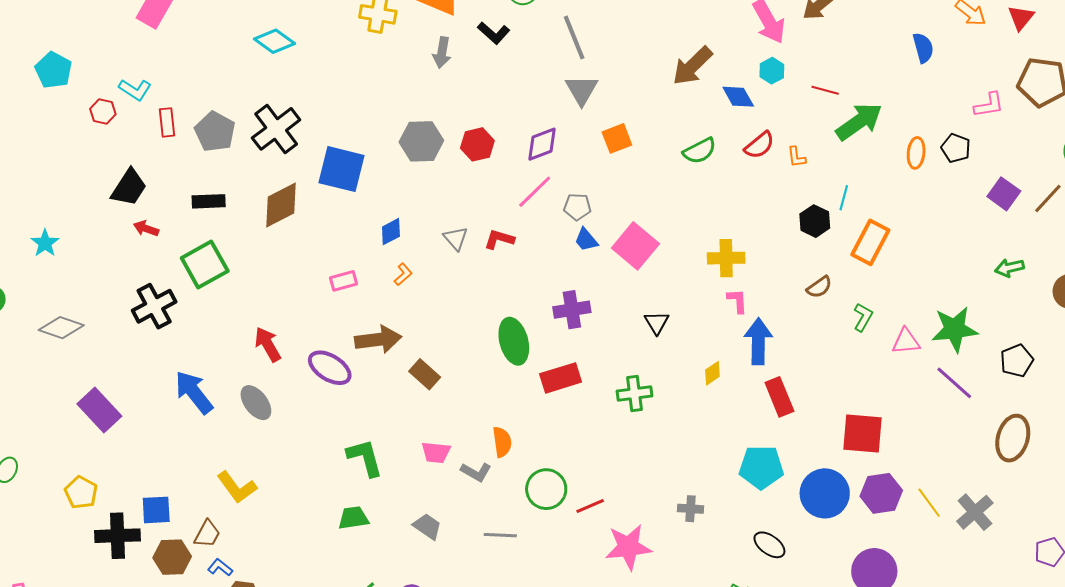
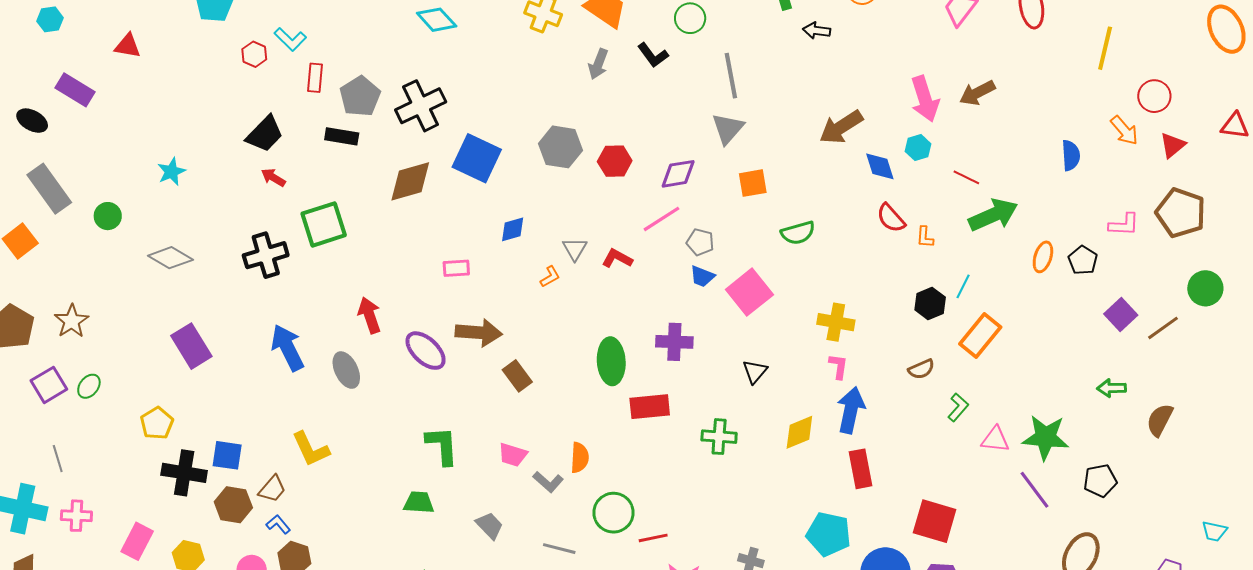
red semicircle: (759, 145) -> (891, 218), turned 76
green semicircle: (700, 151) -> (798, 233), moved
black rectangle: (209, 201) -> (342, 136), moved
blue trapezoid: (586, 240) -> (702, 276), turned -40
orange L-shape: (403, 274) -> (550, 277), moved
yellow diamond: (712, 373) -> (799, 432), size x1.5

